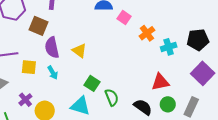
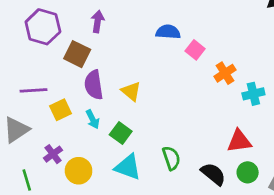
yellow square: (29, 67) -> (61, 110), turned -35
green square: (92, 83) -> (121, 133), moved

